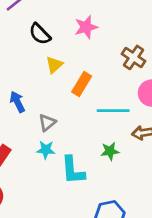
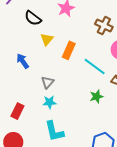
blue arrow: (17, 102) -> (23, 61), moved
cyan line: (113, 111) -> (95, 66), turned 45
cyan L-shape: (73, 170) -> (54, 131), moved

